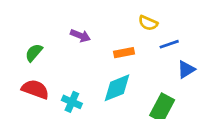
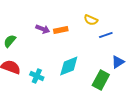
orange rectangle: (124, 53) -> (61, 30), moved
blue triangle: (186, 70) -> (118, 62), moved

